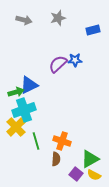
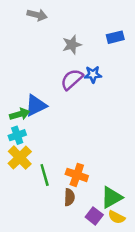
gray star: (58, 18) -> (72, 45), moved
gray arrow: (24, 20) -> (37, 15), moved
cyan cross: (24, 110) -> (17, 135), moved, size x0.6

